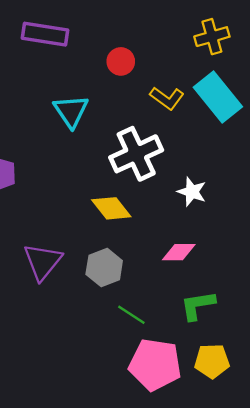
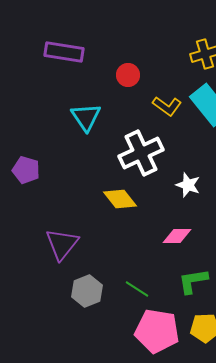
gray hexagon: (104, 267) -> (87, 291), moved

